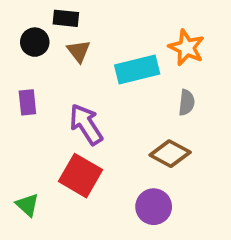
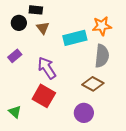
orange star: (187, 48) -> (102, 26), turned -30
purple rectangle: (27, 102) -> (15, 56), turned 56
gray semicircle: (187, 102) -> (102, 56), size x1.6

